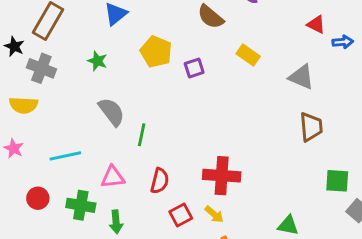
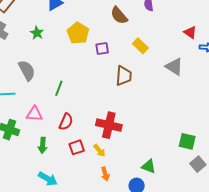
gray semicircle: (112, 112) -> (27, 70), moved
brown trapezoid: (311, 127) -> (124, 76), moved
green arrow: (116, 222) -> (43, 145), moved

